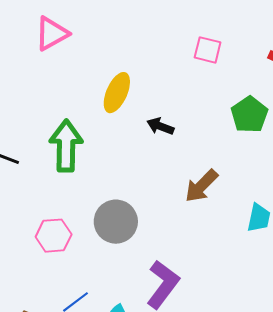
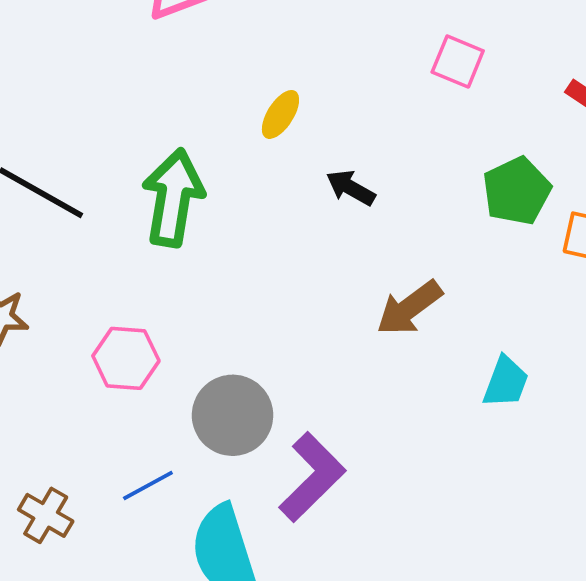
yellow ellipse: (117, 93) -> (280, 114), size x0.7
gray circle: (116, 222) -> (233, 415), moved

